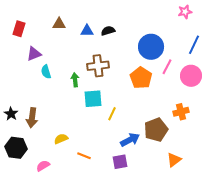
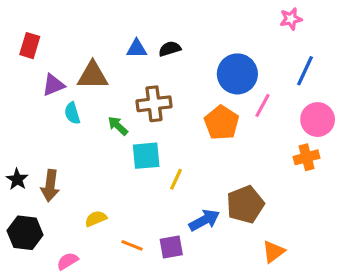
brown triangle: (59, 24) -> (93, 75), moved, size x1.5
pink circle: (191, 76) -> (318, 120), moved
green arrow: (75, 80) -> (118, 126), turned -40
orange cross: (181, 112) -> (307, 157), moved
purple square: (120, 162) -> (171, 247), moved

